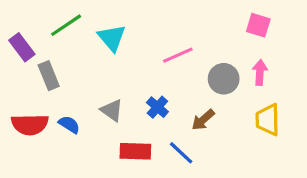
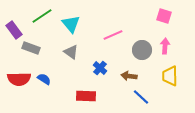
gray rectangle: (49, 76) -> (31, 48), turned -48
gray triangle: (112, 110) -> (71, 52), moved
brown arrow: (203, 120) -> (129, 76), turned 49
blue line: (181, 153) -> (141, 97), moved

